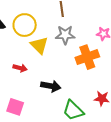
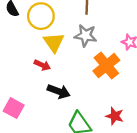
orange cross: (87, 57) -> (106, 66), turned -30
red arrow: (20, 68) -> (42, 65), moved

